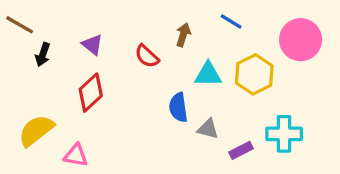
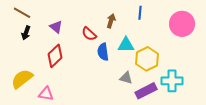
blue line: (231, 21) -> (140, 13), turned 64
brown line: (20, 25) -> (22, 13), moved
yellow hexagon: (254, 74) -> (147, 59), moved
blue semicircle: (178, 107) -> (103, 52), moved
purple rectangle: (241, 150) -> (146, 91), size x1.5

